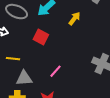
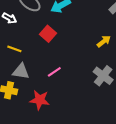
yellow arrow: (74, 18) -> (104, 41), moved

